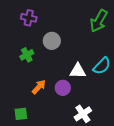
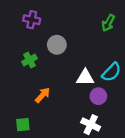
green arrow: (99, 21) -> (108, 23), size x0.7
purple circle: (63, 88) -> (98, 96), moved
white cross: (83, 114) -> (91, 125), turned -30

